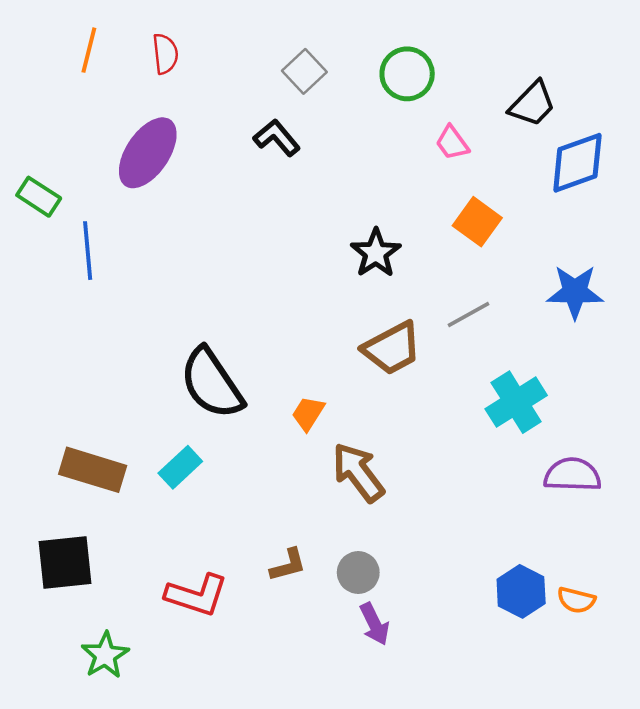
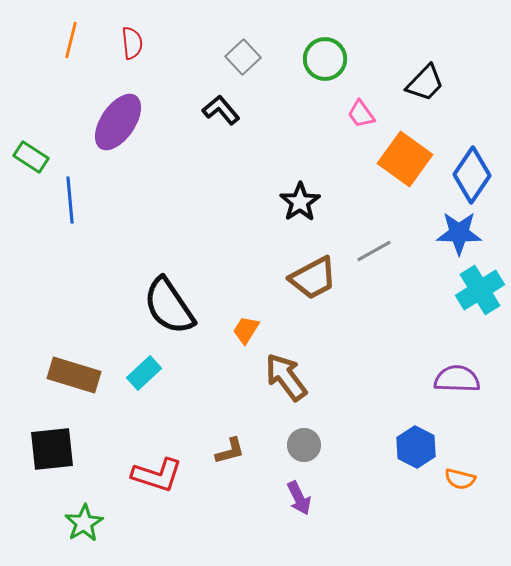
blue diamond: (577, 163) -> (472, 175), moved, turned -36
orange square: (477, 222) -> (405, 159), moved, size x1.4
cyan cross: (516, 402) -> (480, 290), moved
gray circle: (358, 573) -> (304, 445), moved
blue hexagon: (521, 591) -> (416, 447), moved

